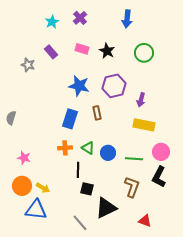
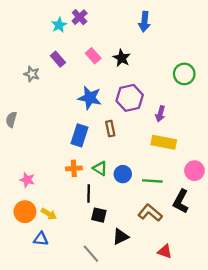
purple cross: (80, 18) -> (80, 17), moved
pink rectangle: (82, 49) -> (93, 56), turned 32
green circle: (144, 53) -> (184, 74), moved
gray semicircle: (11, 118) -> (11, 119), moved
pink circle: (161, 152) -> (194, 171), moved
brown L-shape: (132, 187) -> (150, 213), turned -70
black triangle: (106, 208) -> (120, 237), size x0.7
blue triangle: (36, 210) -> (41, 239), size x0.6

